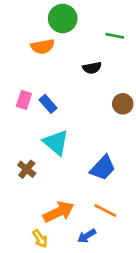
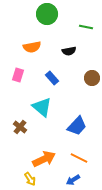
orange semicircle: (43, 46) -> (32, 47), moved
blue rectangle: (48, 104) -> (52, 78), moved
blue arrow: (87, 236) -> (73, 180), moved

